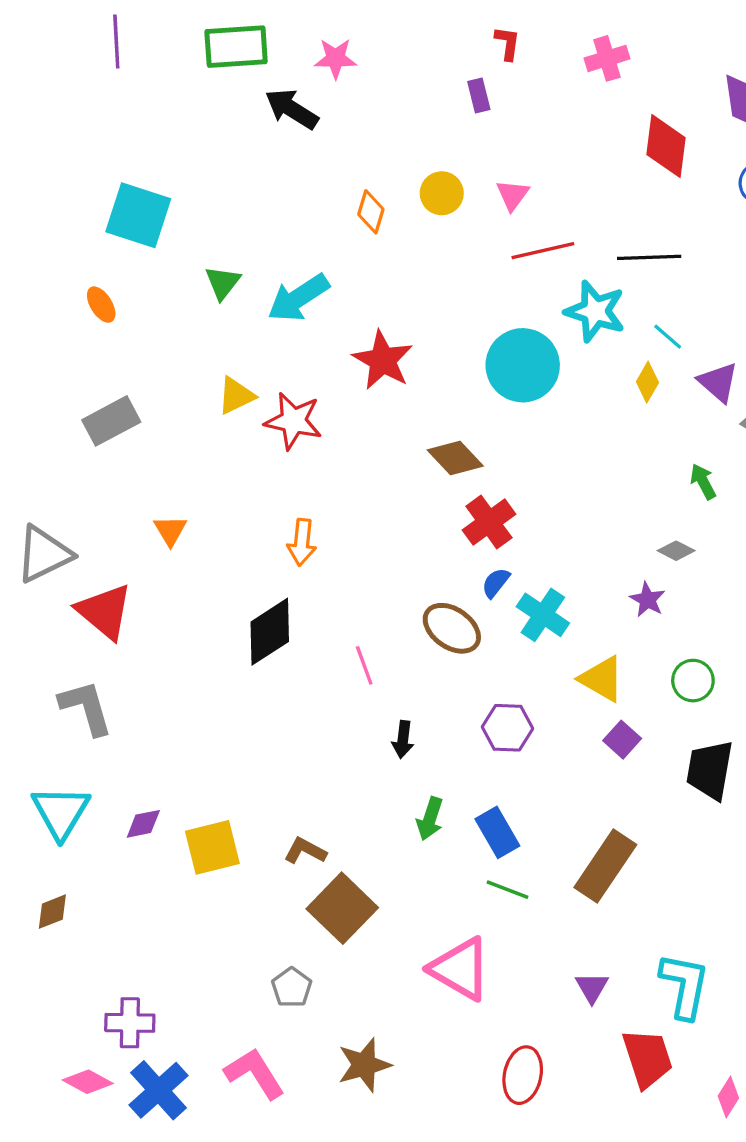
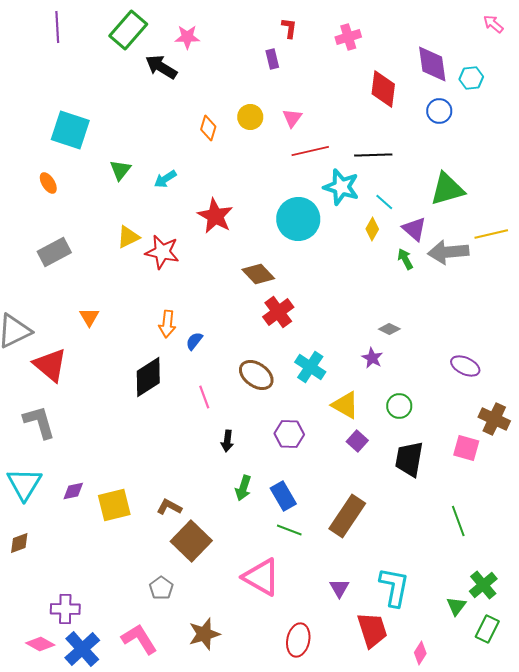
green rectangle: (236, 47) -> (128, 30), turned -45
cyan arrow: (298, 298) -> (165, 179), size x0.6
green arrow: (703, 482) -> (405, 259), moved
blue semicircle: (496, 583) -> (194, 341), moved

